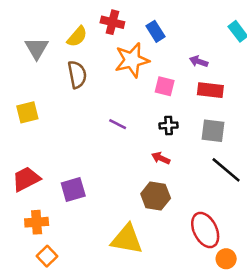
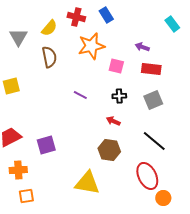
blue rectangle: (156, 31) -> (106, 15), moved
gray square: (213, 131) -> (153, 100), turned -30
black line: (226, 170) -> (154, 141), moved
orange square: (47, 256) -> (26, 196), turned 35

